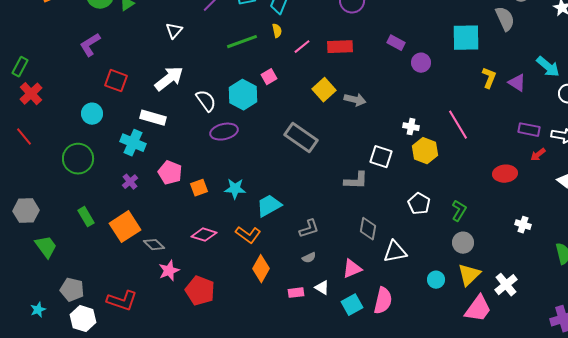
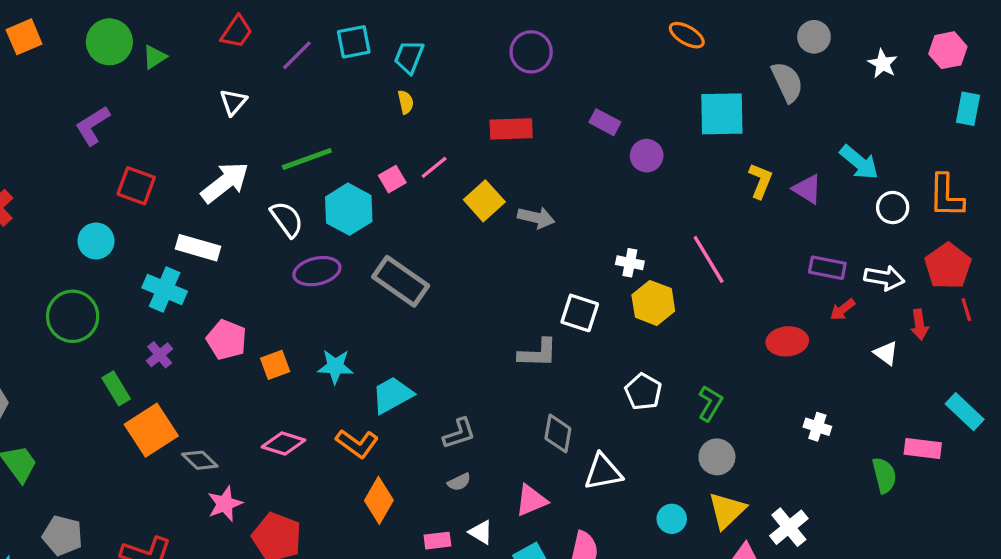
green line: (242, 42) -> (307, 159), moved
pink line: (302, 47) -> (434, 167), moved
gray rectangle: (301, 138) -> (401, 281), moved
green rectangle: (86, 217) -> (116, 388), moved

